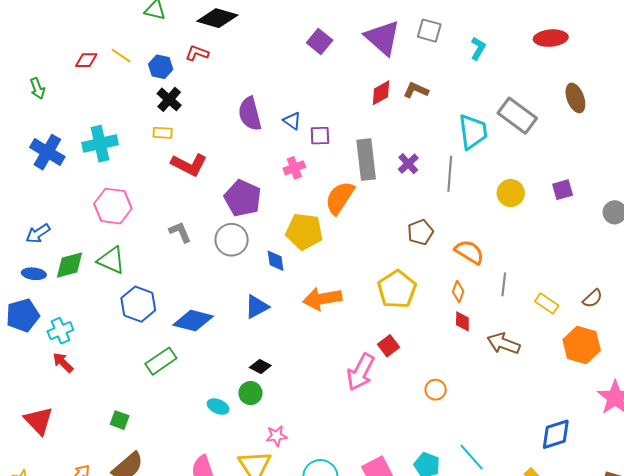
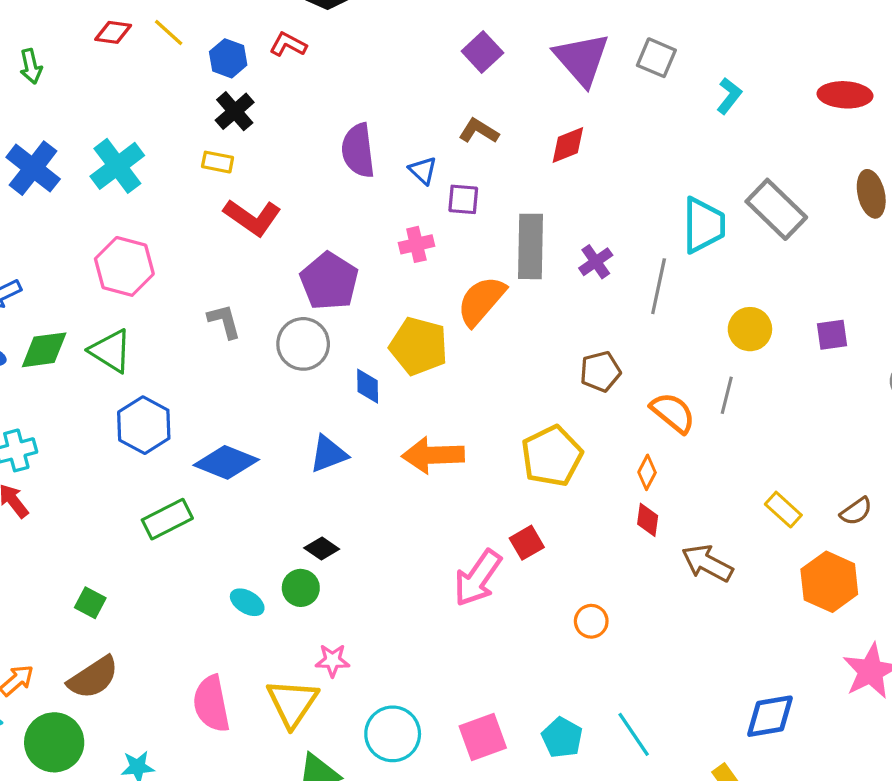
brown L-shape: (416, 90) -> (479, 131), moved
cyan cross: (100, 144) -> (117, 166), turned -32
gray line: (504, 284) -> (727, 395), moved

